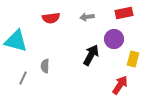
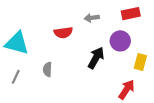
red semicircle: (51, 18) -> (63, 33), moved
gray line: (23, 78) -> (16, 77), moved

